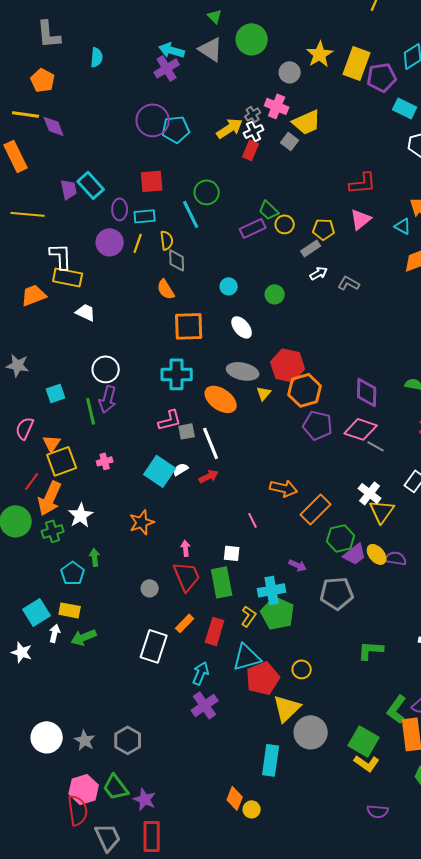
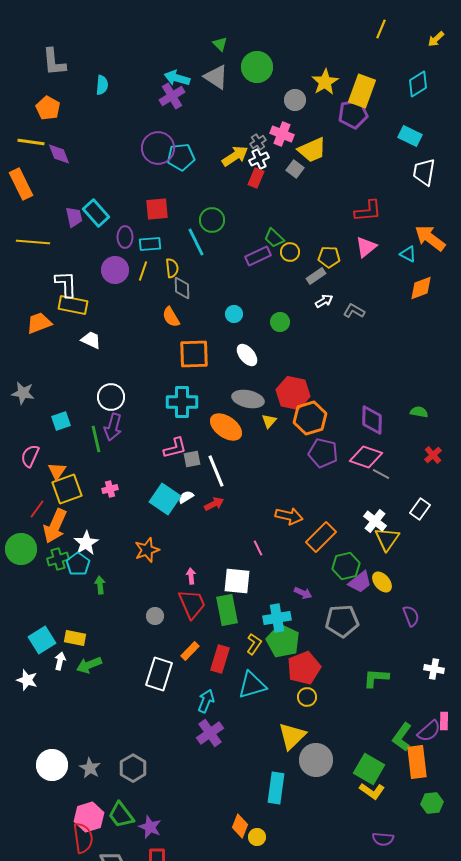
purple pentagon: (382, 77) -> (353, 114), moved
white square: (232, 553) -> (237, 581), size x1.6
purple semicircle: (396, 558) -> (411, 616), moved, turned 60
cyan pentagon: (73, 573) -> (78, 564), moved
red pentagon: (263, 678) -> (304, 668), moved

